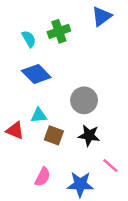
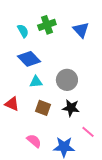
blue triangle: (102, 16) -> (81, 30), moved, turned -36
cyan triangle: (39, 115) -> (36, 82), moved
pink semicircle: (43, 177) -> (34, 141), turned -77

